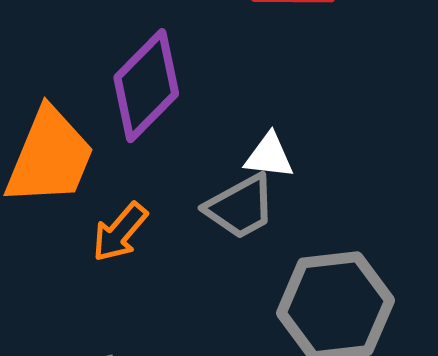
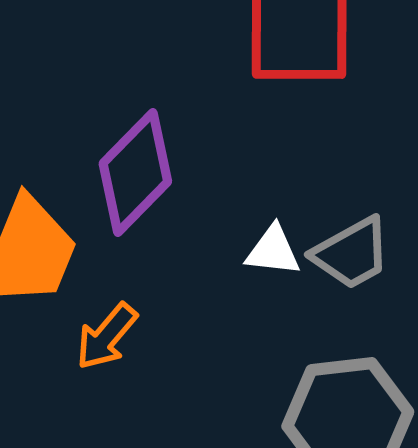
gray trapezoid: (240, 207) -> (352, 253), moved

